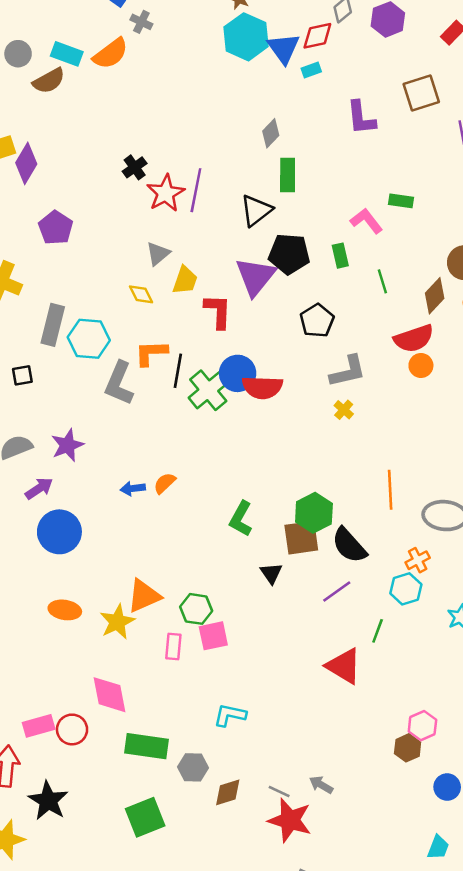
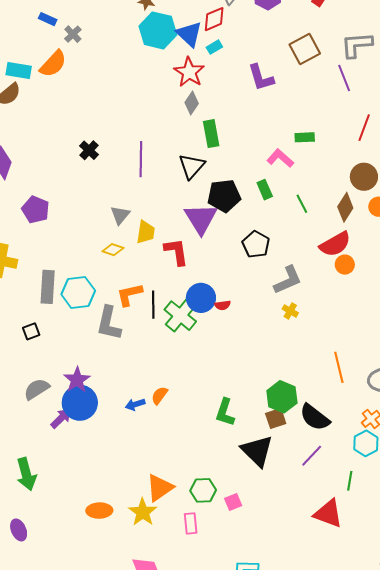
gray cross: (141, 22) -> (73, 34), turned 30
red star: (166, 193) -> (189, 72), moved
yellow diamond: (141, 294) -> (113, 250), turned -35
red semicircle: (262, 387) -> (223, 305), size x0.5
blue circle: (59, 532) -> (80, 403), moved
brown square: (301, 538) -> (276, 418), size x0.7
black triangle: (271, 573) -> (257, 451), size x1.8
pink square: (213, 636) -> (233, 502), moved, size x0.7

